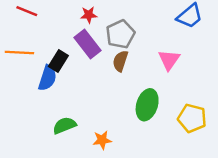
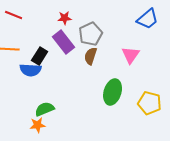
blue semicircle: (47, 78) -> (31, 70), turned 75
orange star: (102, 140) -> (38, 125), moved

